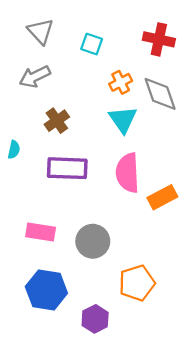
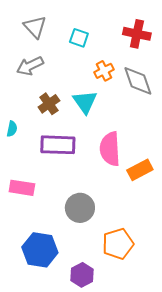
cyan triangle: (123, 119) -> (85, 102), moved
pink rectangle: (41, 232) -> (22, 188), moved

